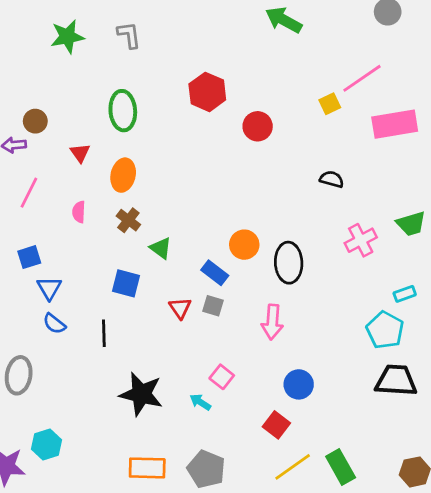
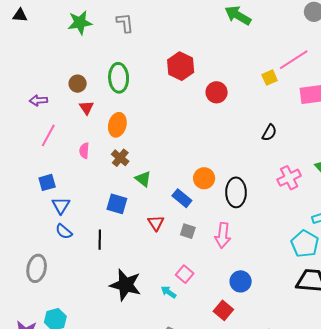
brown circle: (35, 121) -> (78, 84), moved
black semicircle: (332, 179) -> (269, 133), turned 102
gray square: (213, 306) -> (188, 231), moved

